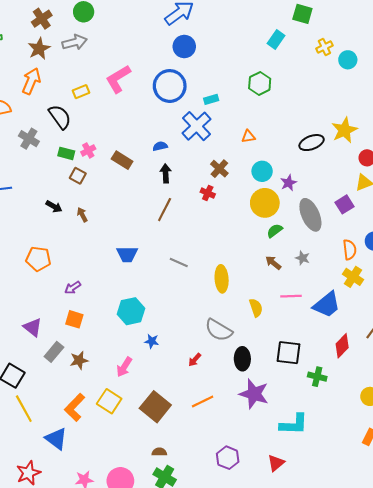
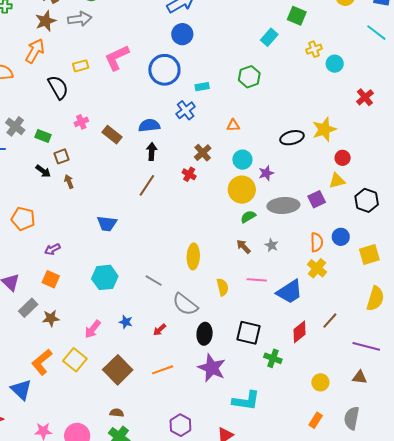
blue cross: (197, 126) -> (186, 110), size x0.7
gray cross: (29, 139) -> (15, 126), moved
blue semicircle: (160, 146) -> (149, 125), size x1.5
green rectangle: (66, 153) -> (43, 136), moved
brown square: (78, 176) -> (61, 156), moved, turned 35
gray ellipse: (310, 215) -> (283, 205), turned -76
gray line: (179, 262) -> (154, 281), moved
blue star: (152, 341) -> (126, 322), moved

